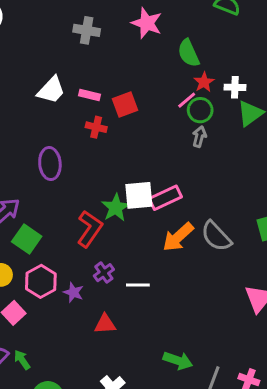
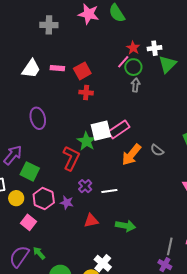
green semicircle: (189, 53) -> (117, 13), moved
red cross: (96, 127) -> (86, 93), moved
gray semicircle: (216, 236) -> (157, 150), size x0.6
green arrow: (178, 361) -> (126, 226), moved

